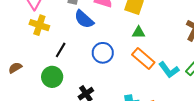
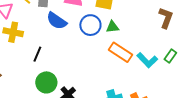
blue circle: (103, 53) -> (90, 25), moved
green circle: (52, 77) -> (46, 82), moved

